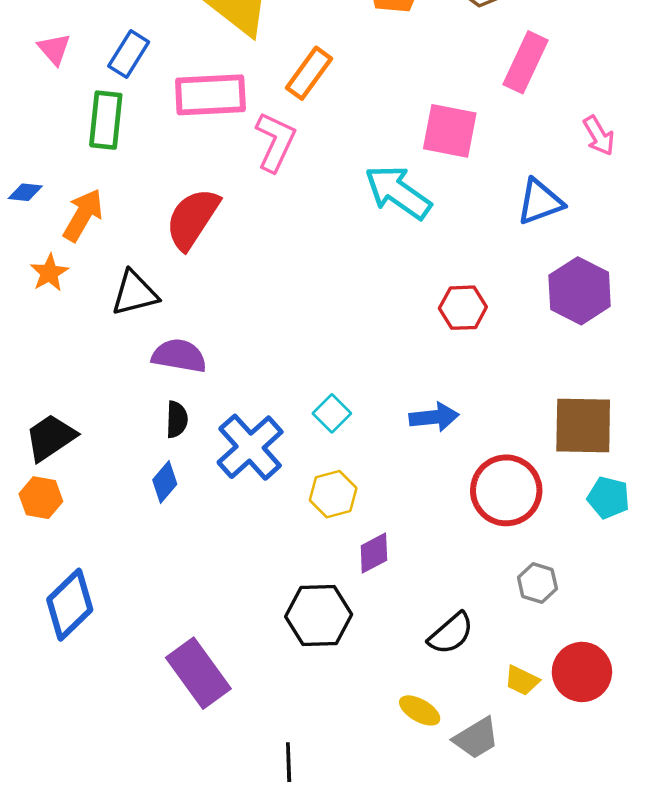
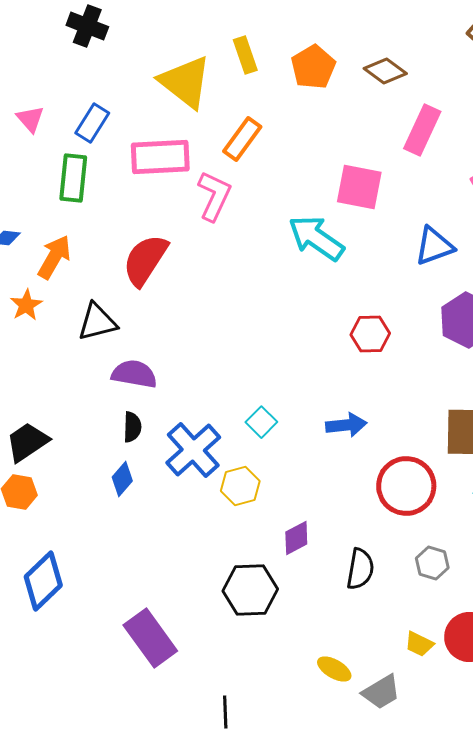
yellow hexagon: (333, 494) -> (240, 486), moved
black semicircle: (451, 634) -> (360, 569), moved, turned -39

